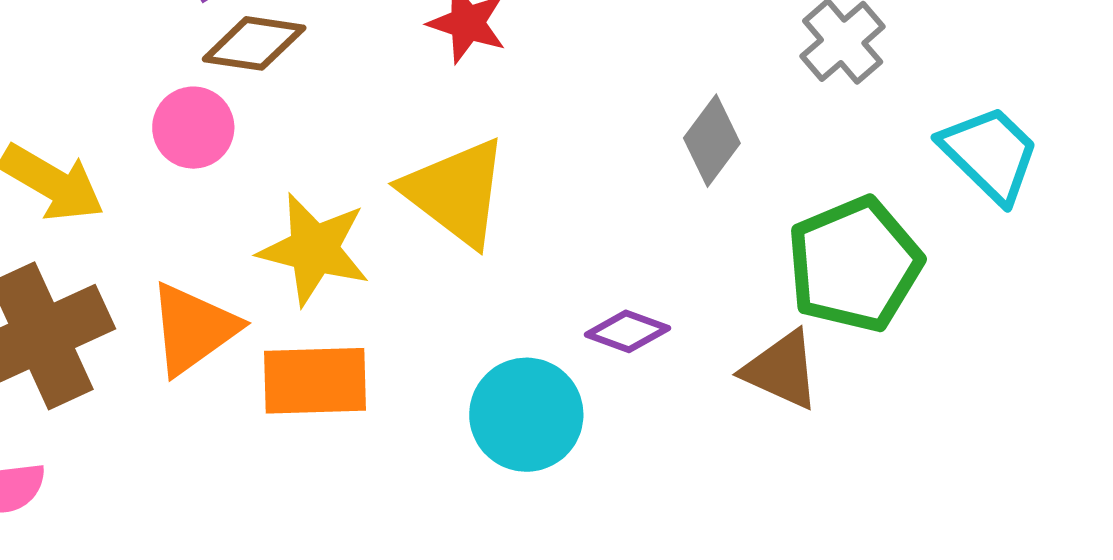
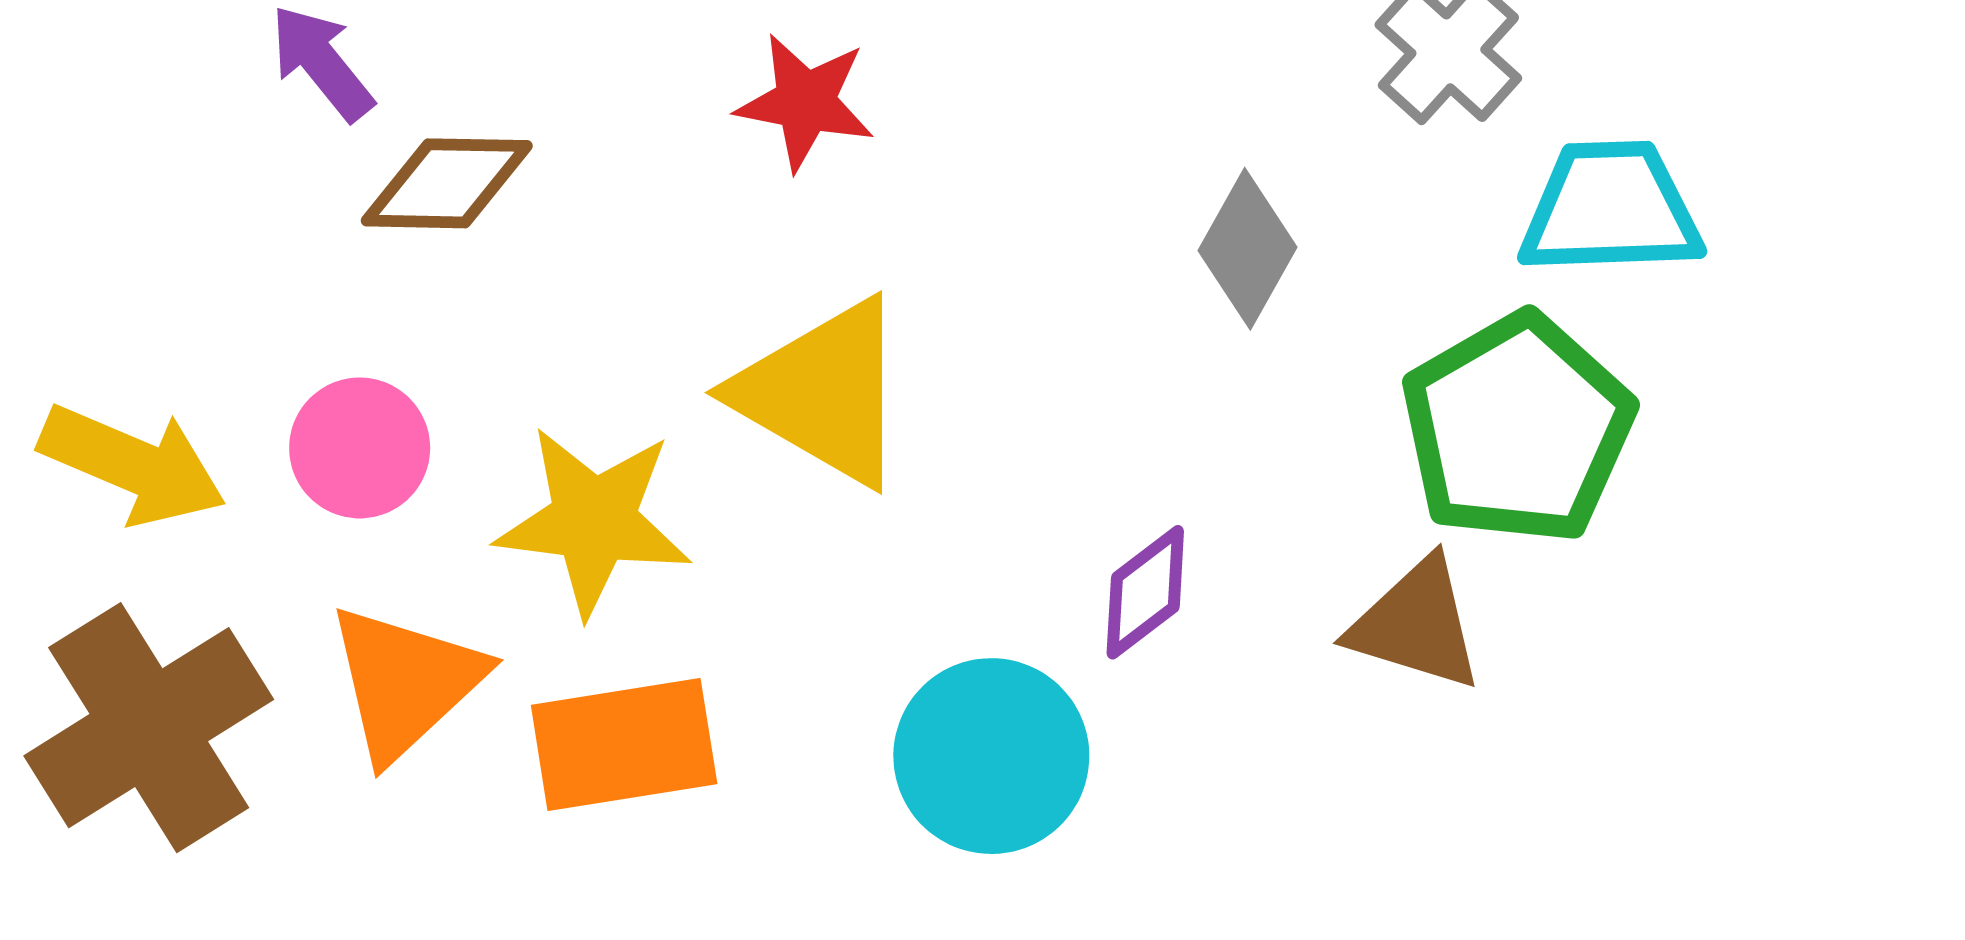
pink circle: (193, 128) -> (360, 448), moved
cyan trapezoid: (990, 154) -> (1610, 209), moved, turned -39
purple diamond: (627, 331) -> (1145, 592), turned -50

